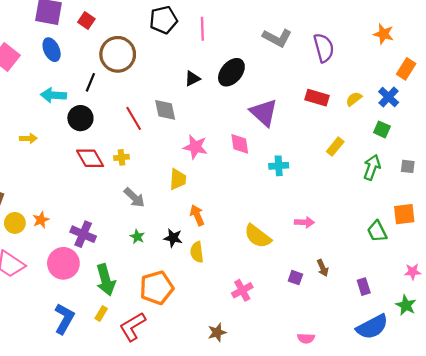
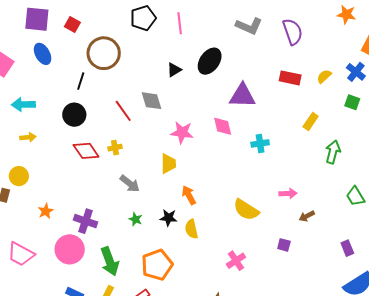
cyan arrow: (53, 95) -> (23, 105), moved
purple triangle: (264, 113) -> (242, 96), turned -36
green arrow: (372, 167) -> (333, 152), moved
yellow circle: (15, 223) -> (19, 176), moved
brown arrow: (323, 268) -> (307, 216), moved, turned 91

